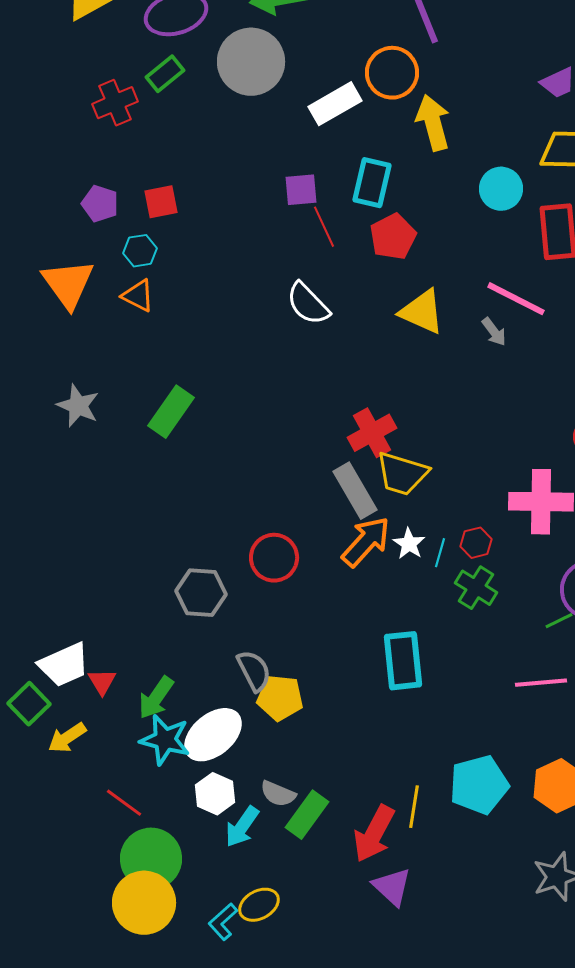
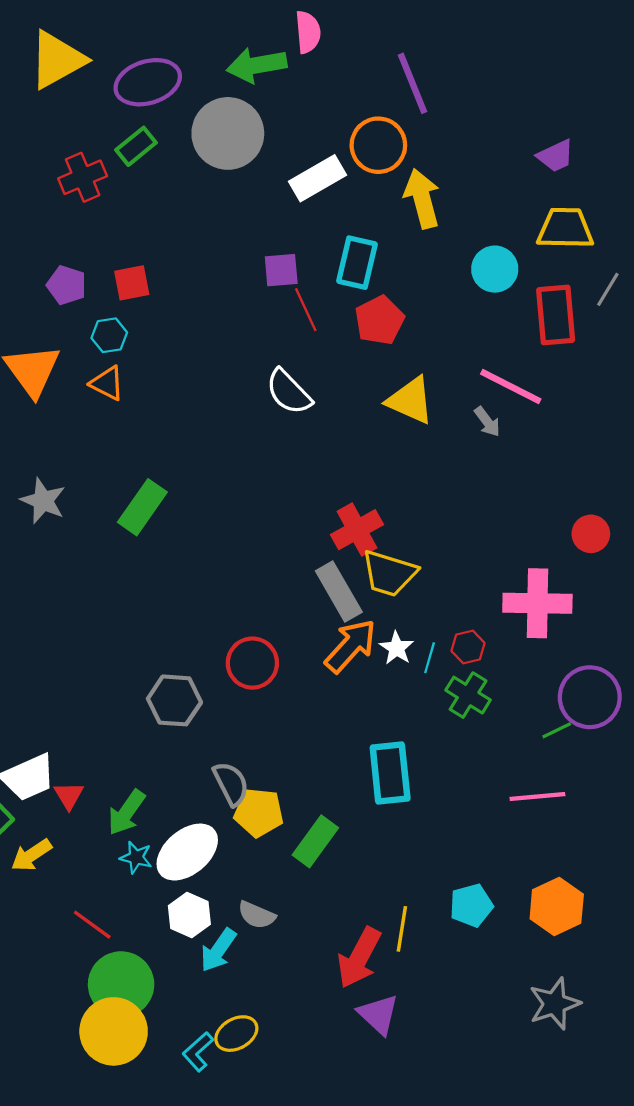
cyan star: (165, 740) -> (136, 857), size x0.6
cyan pentagon: (479, 785) -> (471, 905), size x0.7
green rectangle: (307, 815) -> (315, 841), moved

